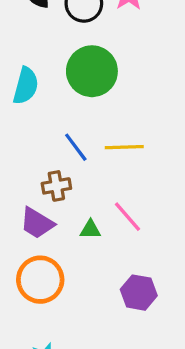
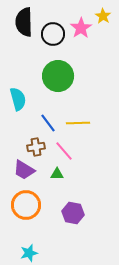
cyan semicircle: (26, 86) -> (18, 99), moved, turned -30
pink line: (127, 217) -> (64, 151), moved
purple hexagon: (139, 293) -> (73, 213), moved

